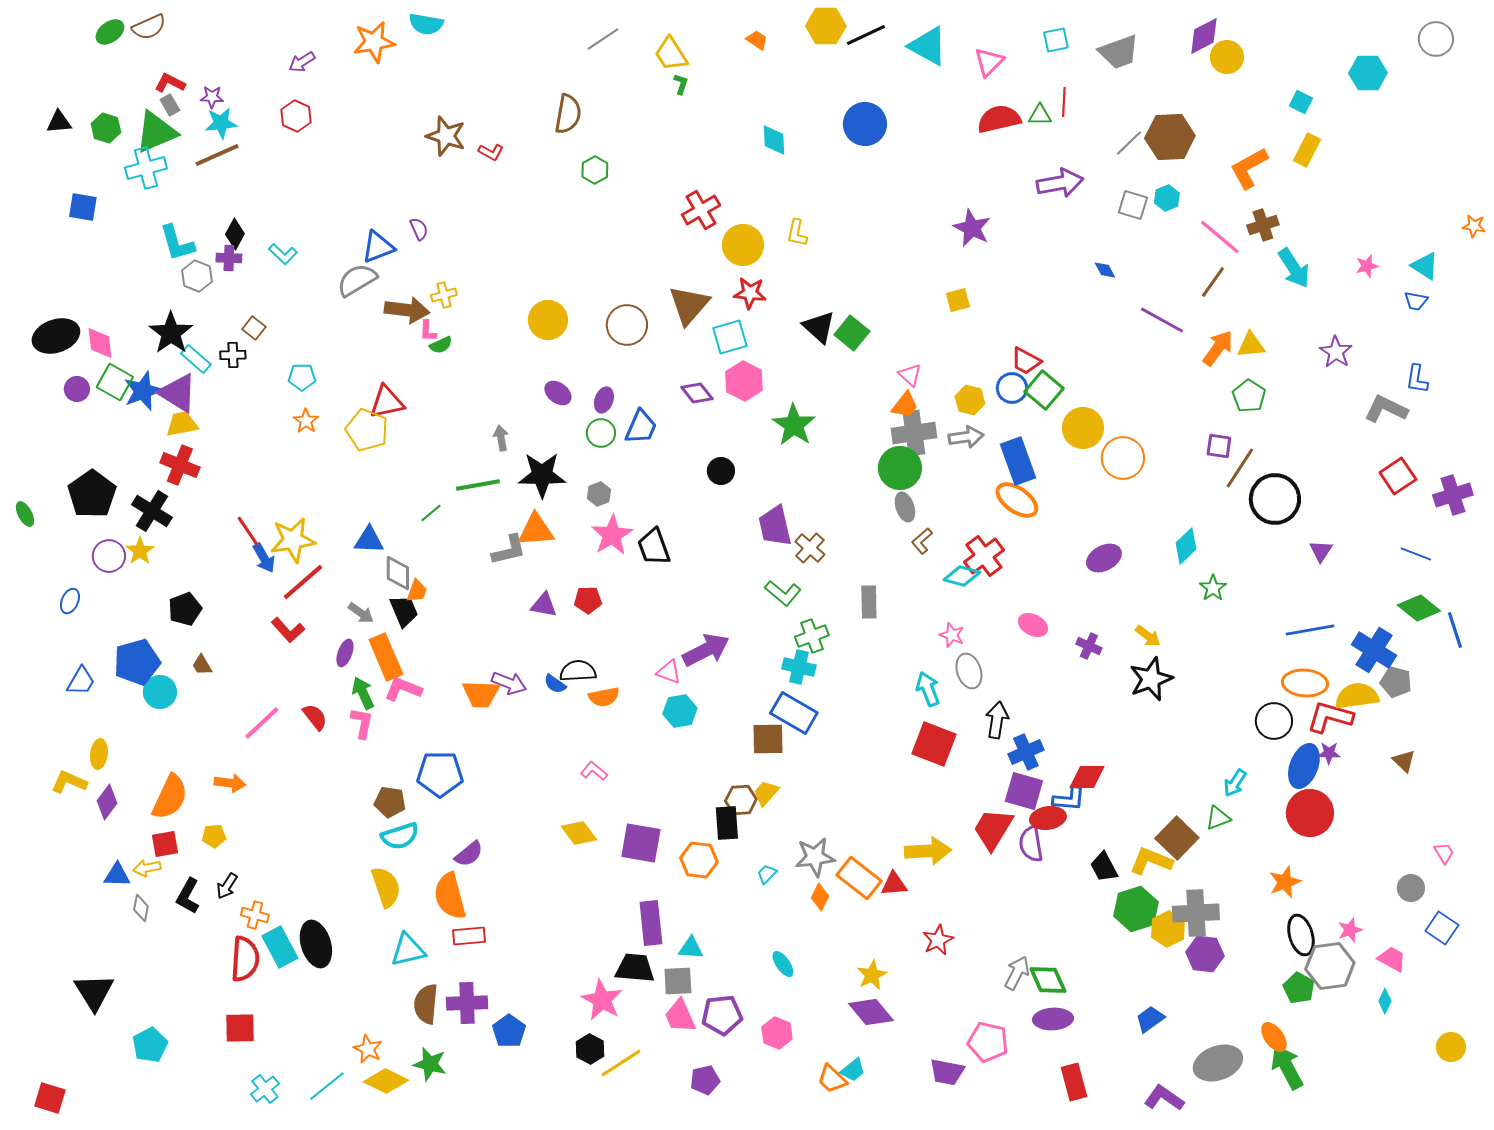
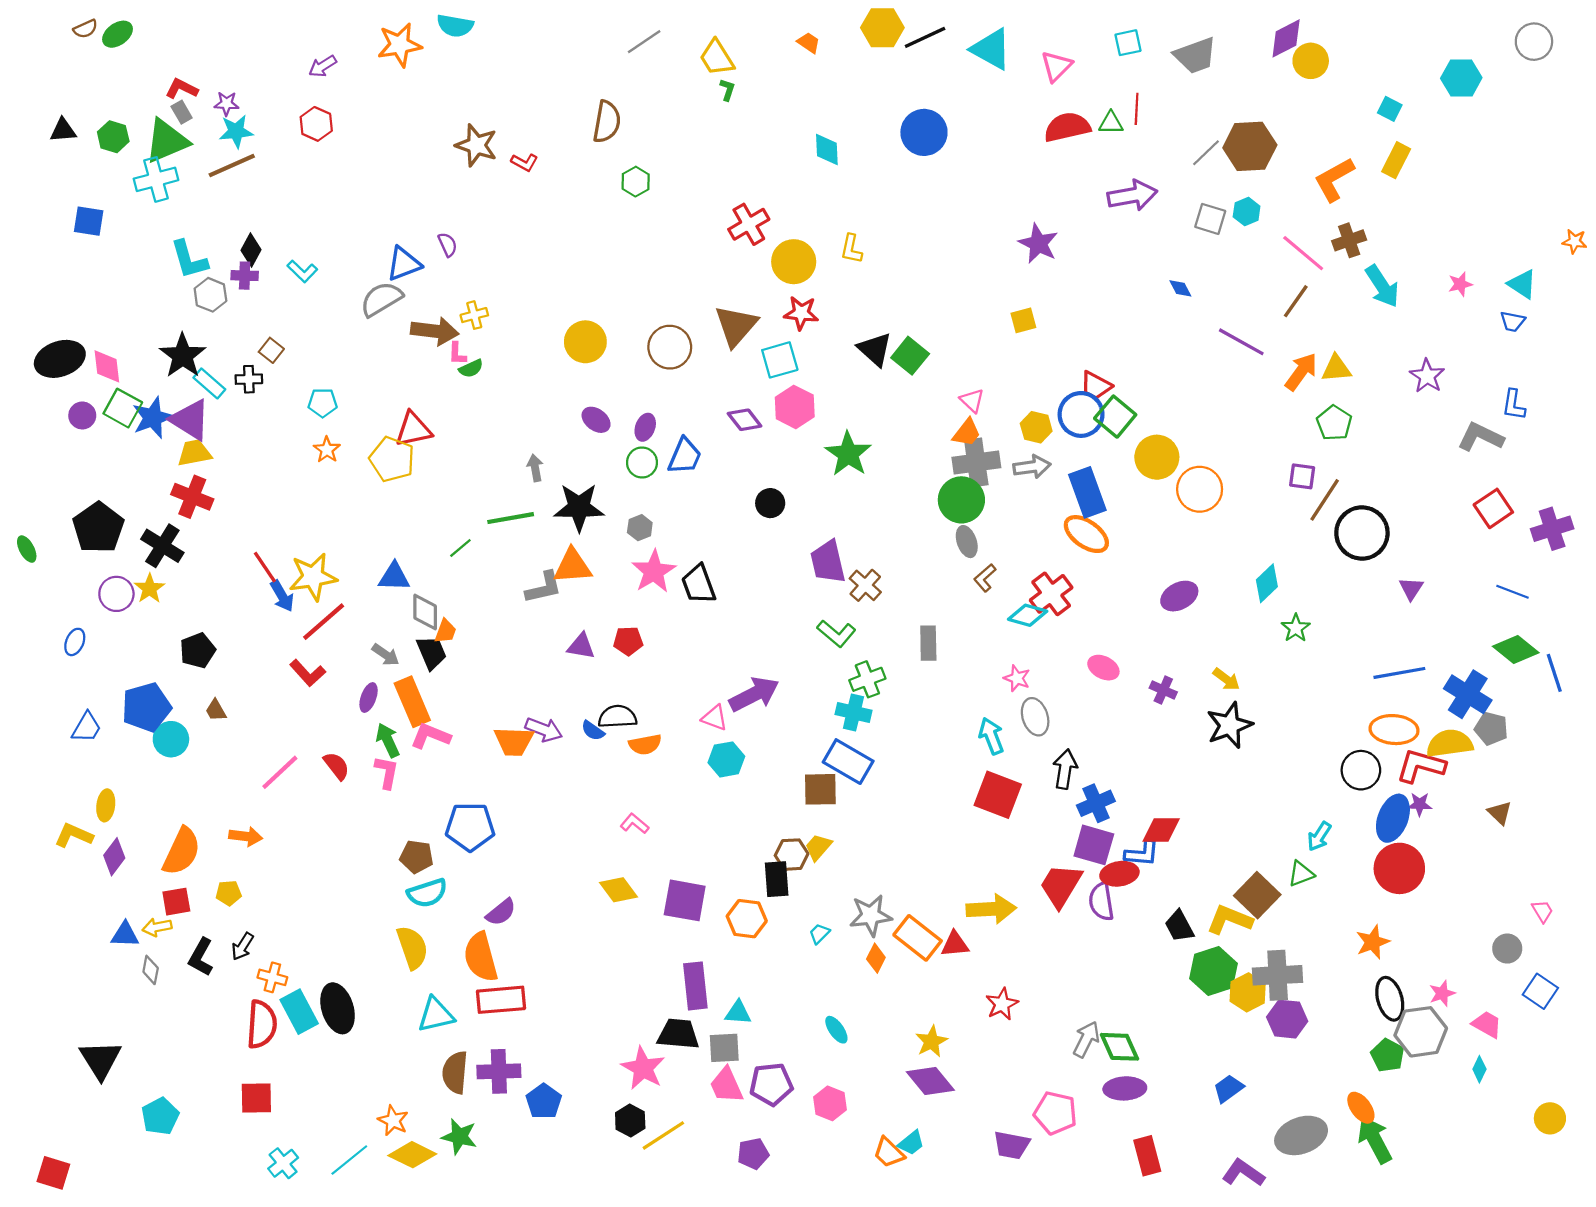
brown semicircle: (149, 27) -> (85, 29), moved, size x0.7
blue circle: (1012, 388) -> (1081, 414), size x1.4
red rectangle: (469, 936) -> (501, 1000), size x1.4

